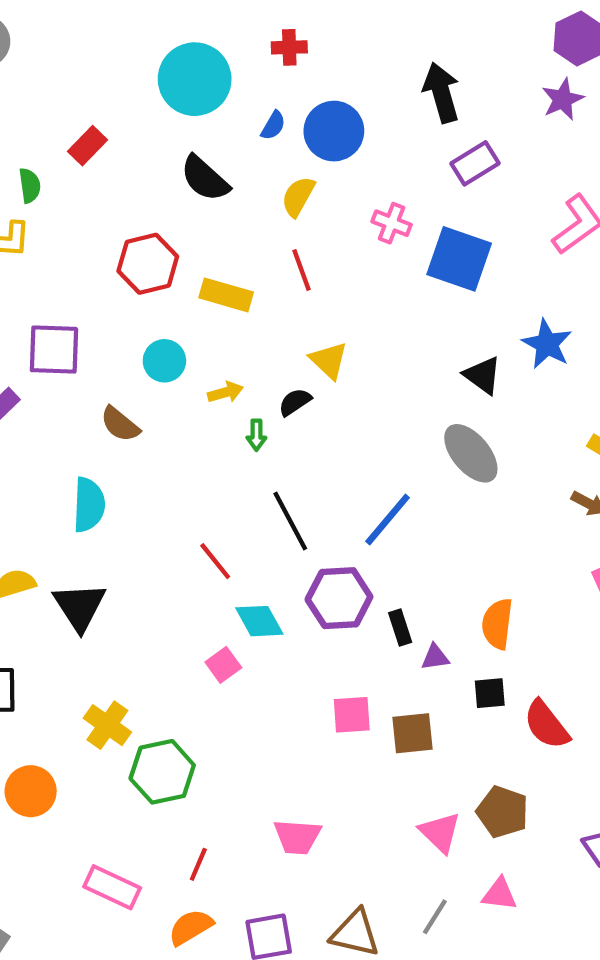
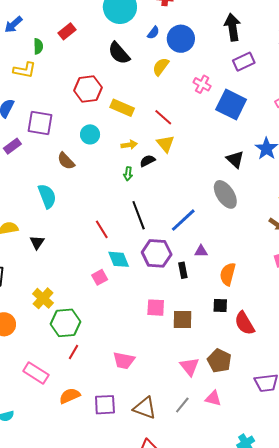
red line: (301, 270) -> (163, 117), moved, turned -36
yellow arrow: (225, 392) -> (129, 145), moved
cyan semicircle: (89, 505) -> (47, 196), turned -30
black triangle: (80, 607) -> (37, 242), size x0.6
purple triangle: (435, 657) -> (201, 251), moved
red line: (198, 864) -> (73, 352), moved

